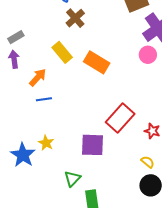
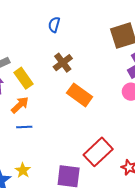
brown cross: (75, 18) -> (63, 63), moved
yellow rectangle: (62, 52) -> (24, 78), moved

